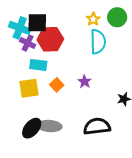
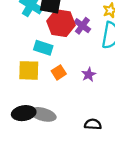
purple cross: (28, 43) -> (82, 26), moved
black semicircle: (97, 126) -> (93, 124), size x0.6
black ellipse: (32, 128) -> (24, 113), turned 30

